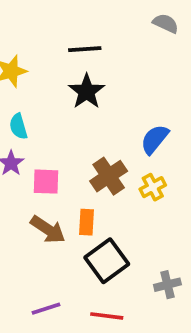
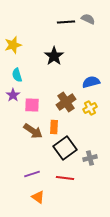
gray semicircle: (166, 23) -> (88, 19), moved
black line: (85, 49) -> (66, 22), moved
blue semicircle: (155, 139) -> (91, 82), turned 36
gray cross: (167, 285) -> (90, 158), moved

